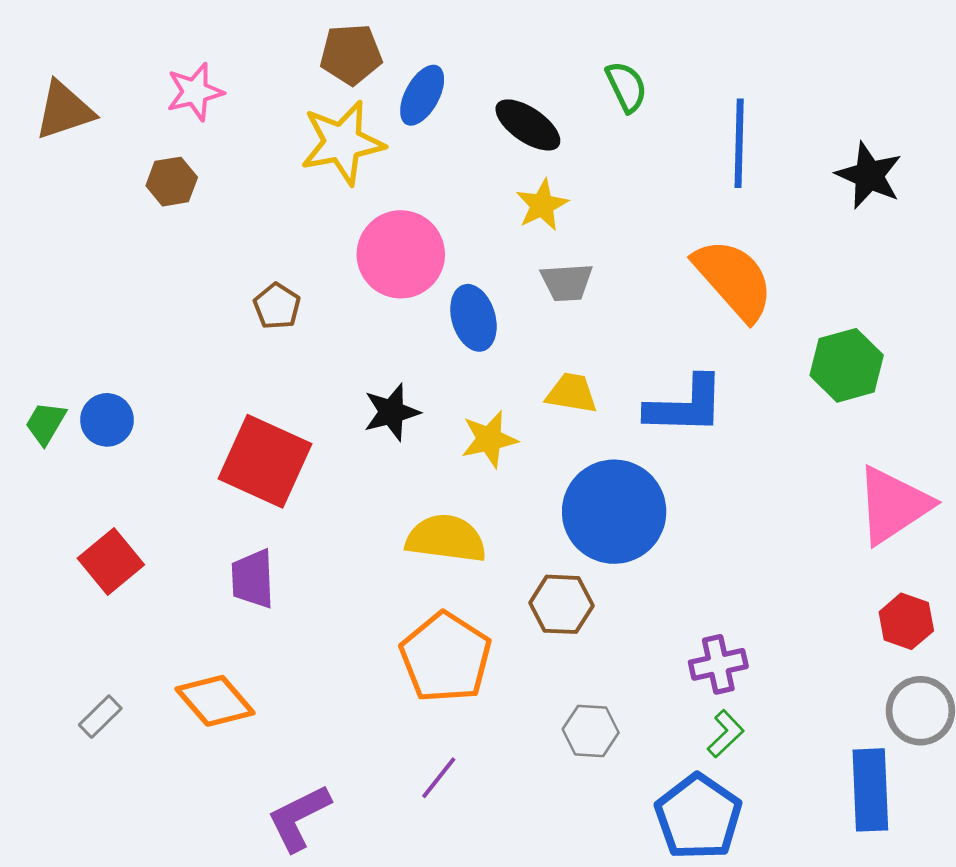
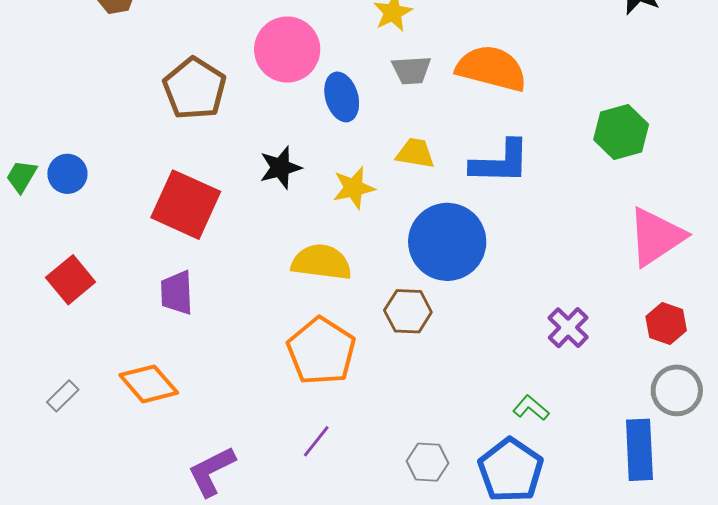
orange semicircle: (734, 279) -> (491, 68), moved, turned -34
brown pentagon: (277, 306) -> (195, 88), size x1.8
purple cross: (718, 664) -> (568, 328), moved, turned -33
gray hexagon: (591, 731) -> (428, 462), moved
green L-shape: (726, 734) -> (531, 408), turned -96

